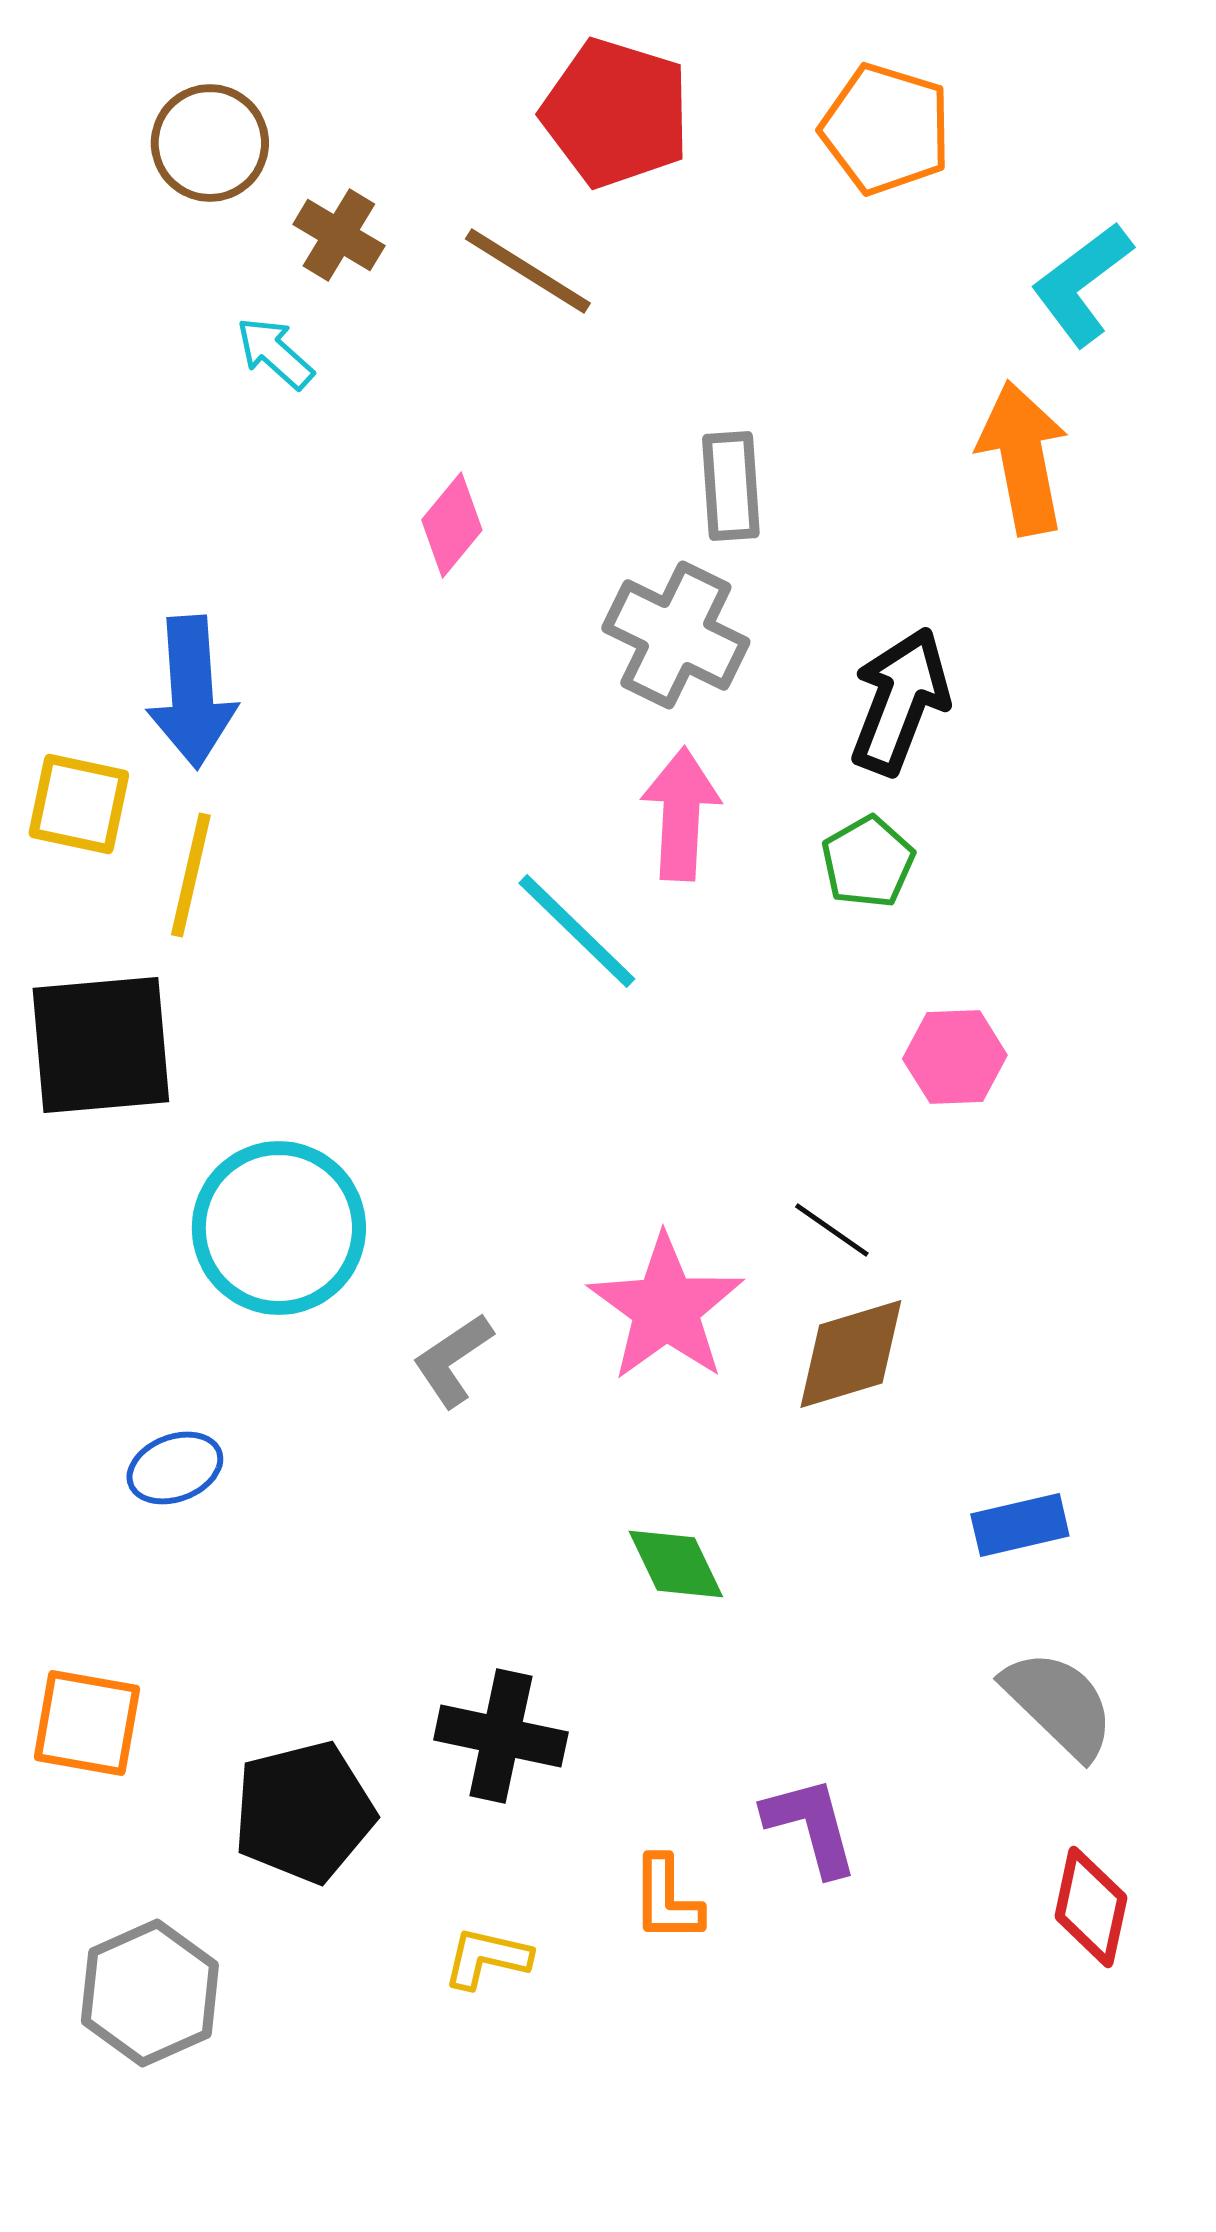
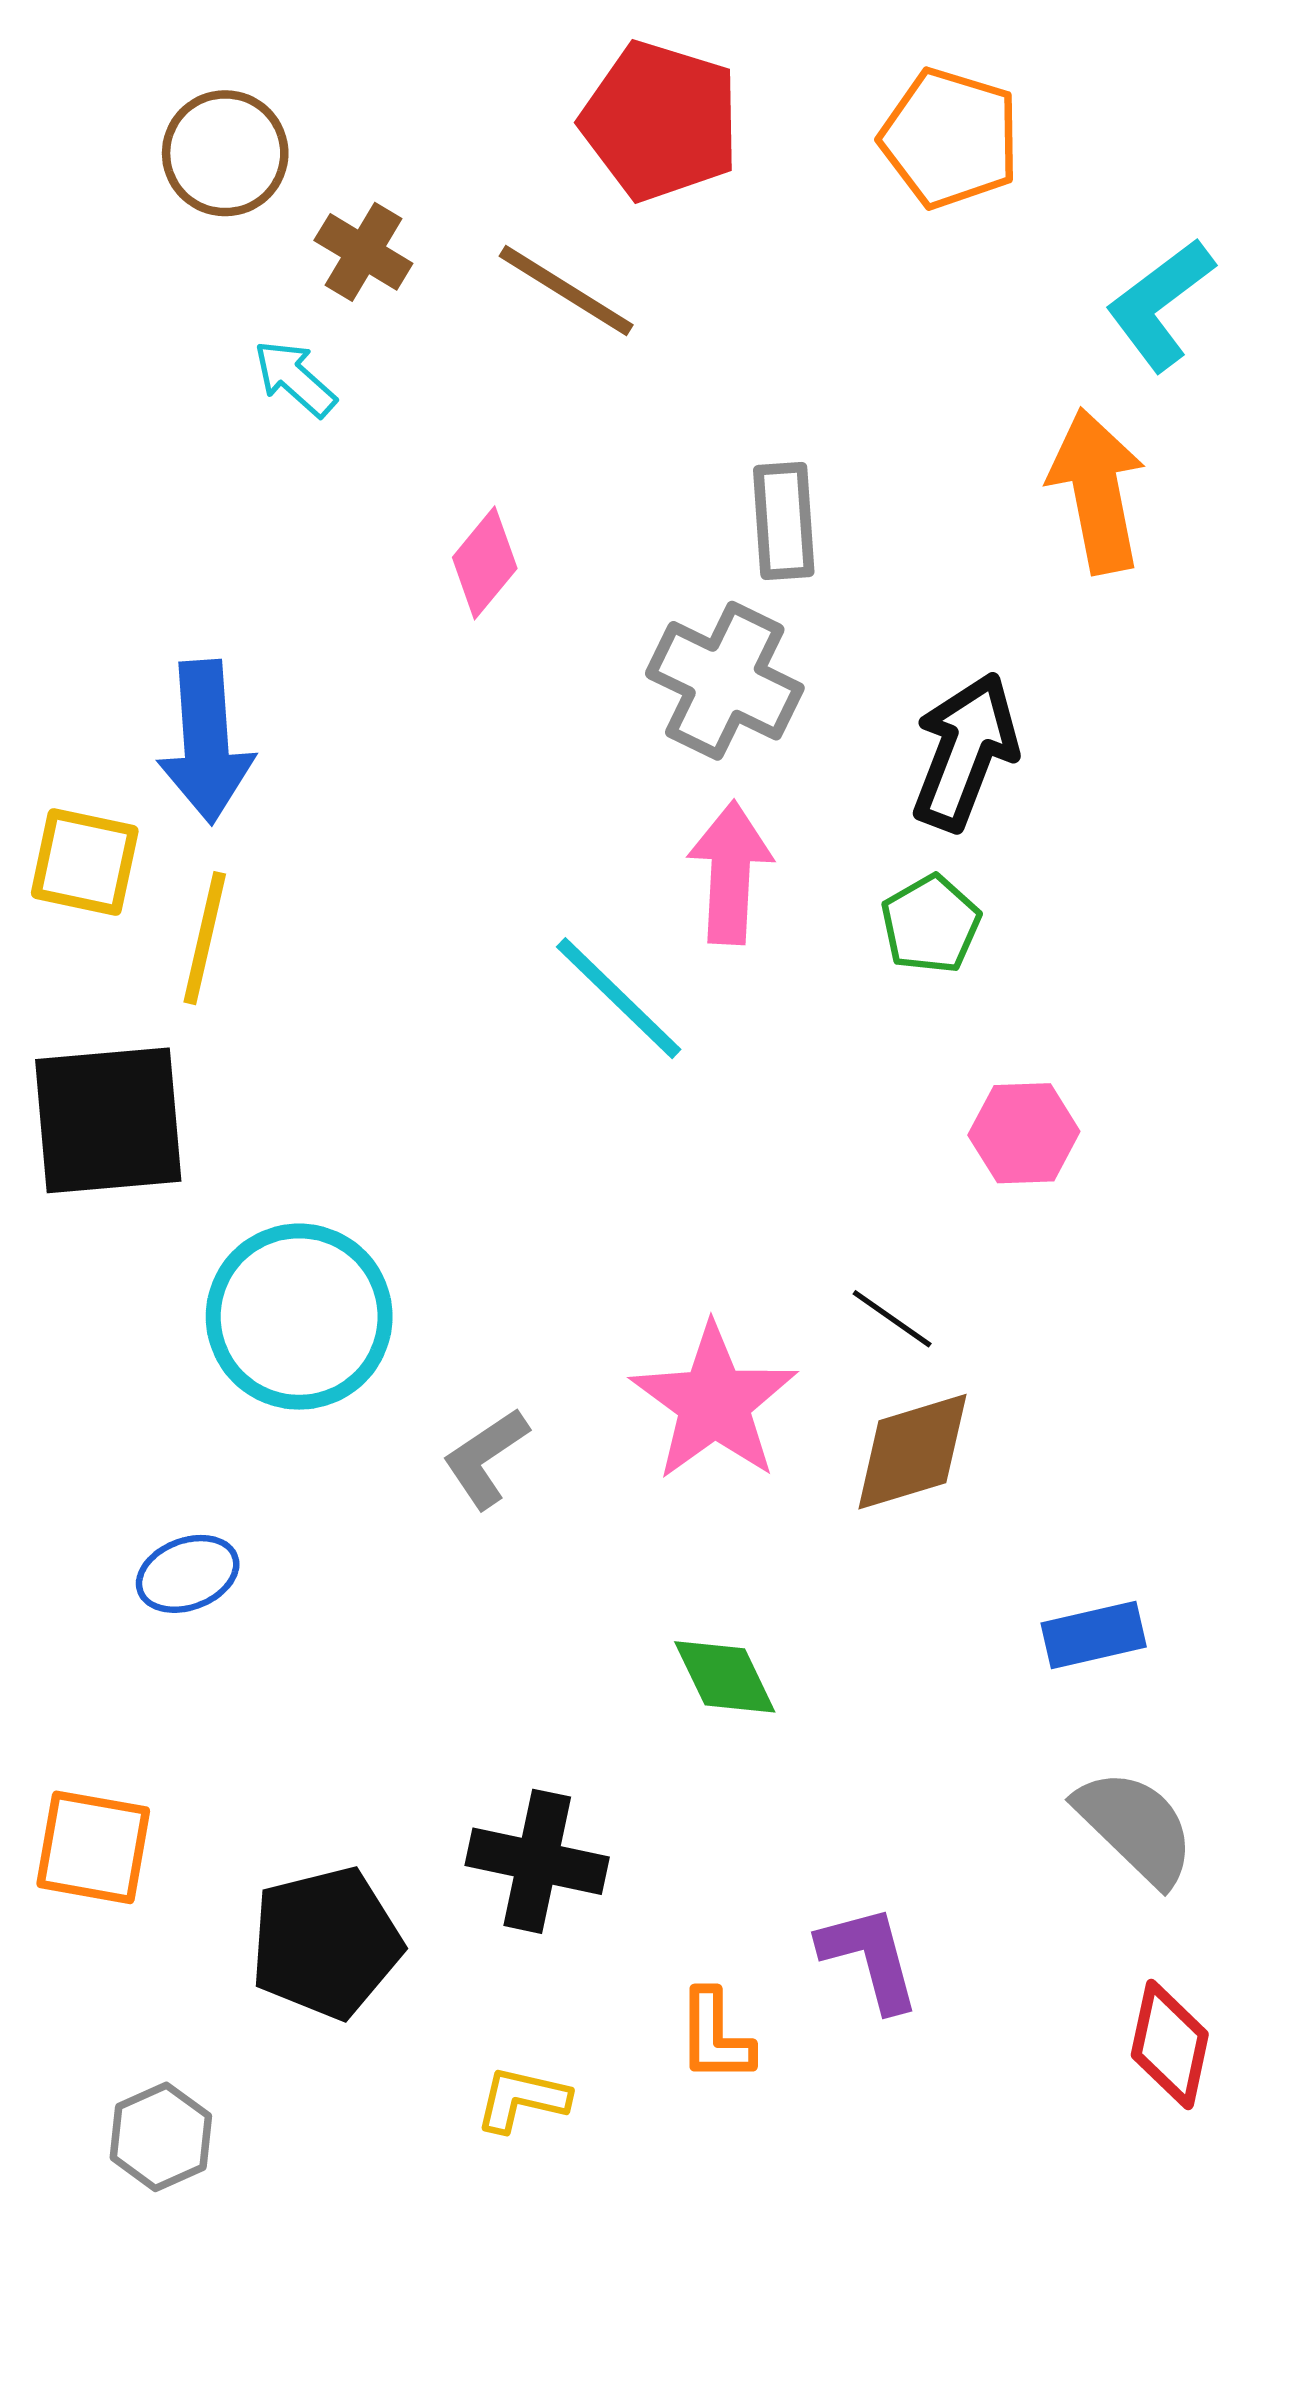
gray hexagon: (150, 1993) -> (161, 2137), size x0.7

